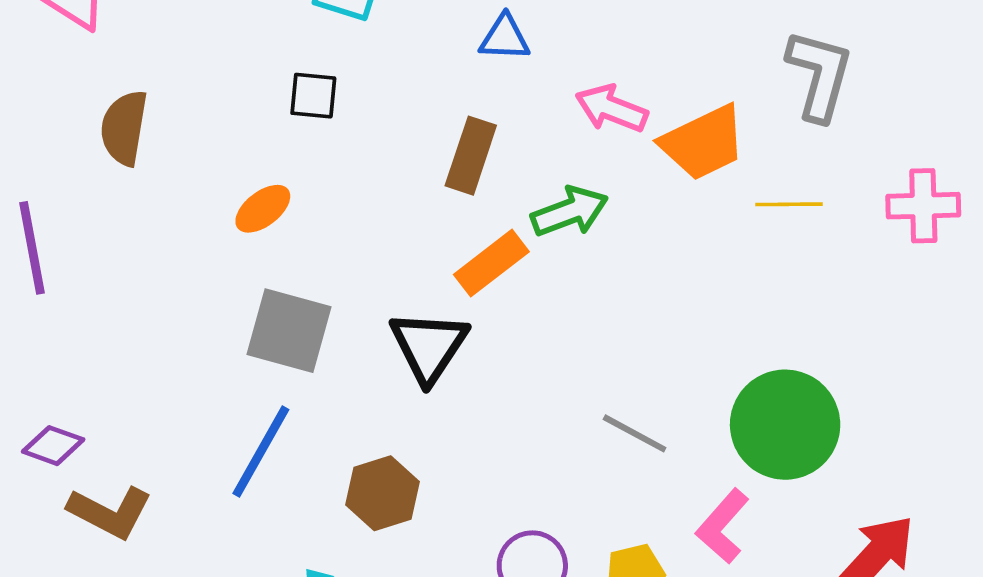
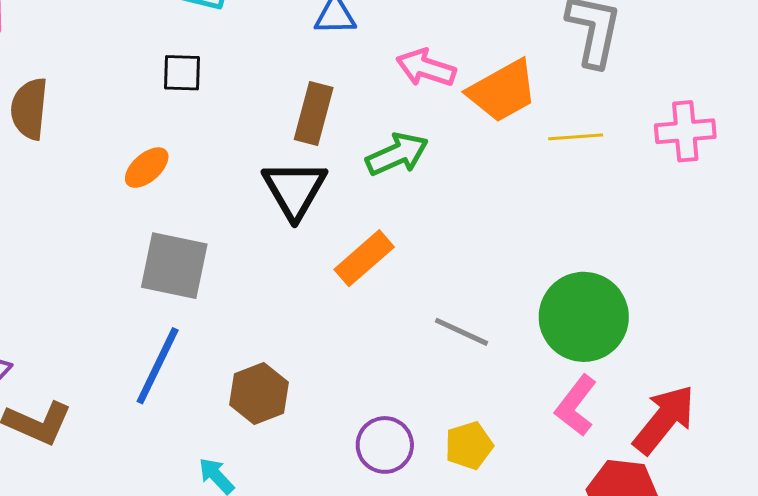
orange rectangle: (491, 263) -> (364, 258), moved
black triangle: (429, 346) -> (295, 189), moved
pink L-shape: (722, 526) -> (576, 406), moved

